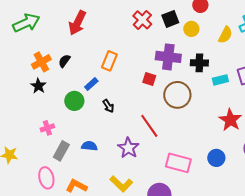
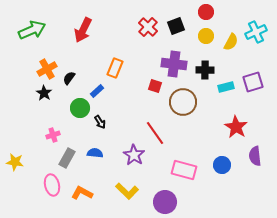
yellow circle: (191, 29) -> (206, 36), moved
black semicircle: (64, 61) -> (69, 78), moved
black arrow: (108, 106) -> (100, 122), moved

